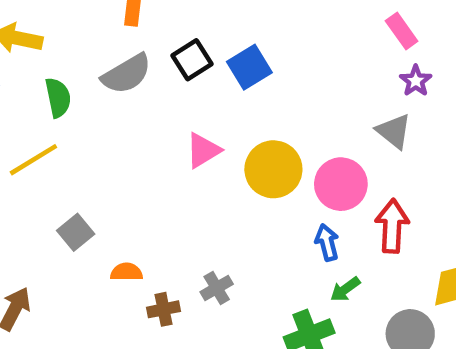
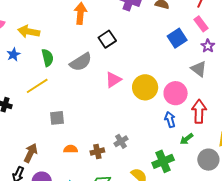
blue square: (249, 67) -> (177, 38), moved
gray semicircle: (127, 74) -> (81, 62), moved
gray square: (76, 232) -> (57, 118), turned 35
orange semicircle: (127, 272) -> (71, 149), moved
green arrow: (345, 289) -> (187, 139), moved

